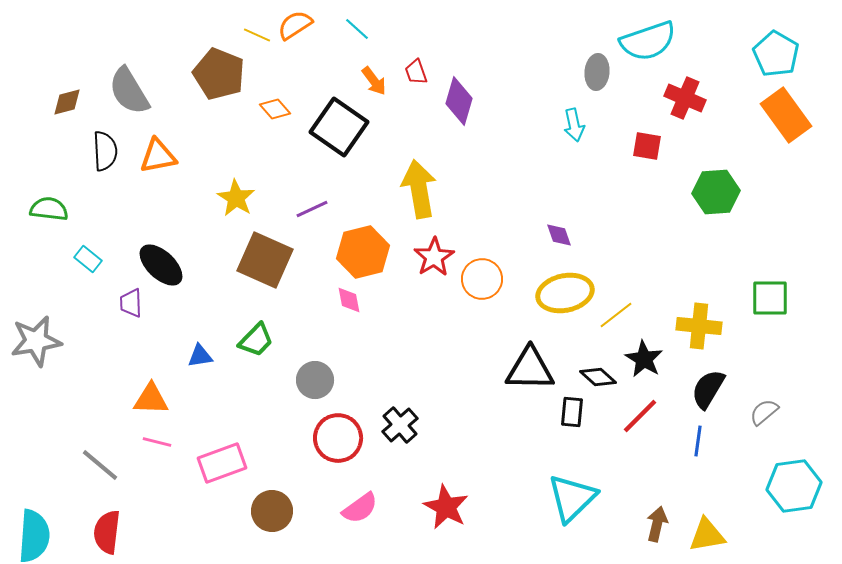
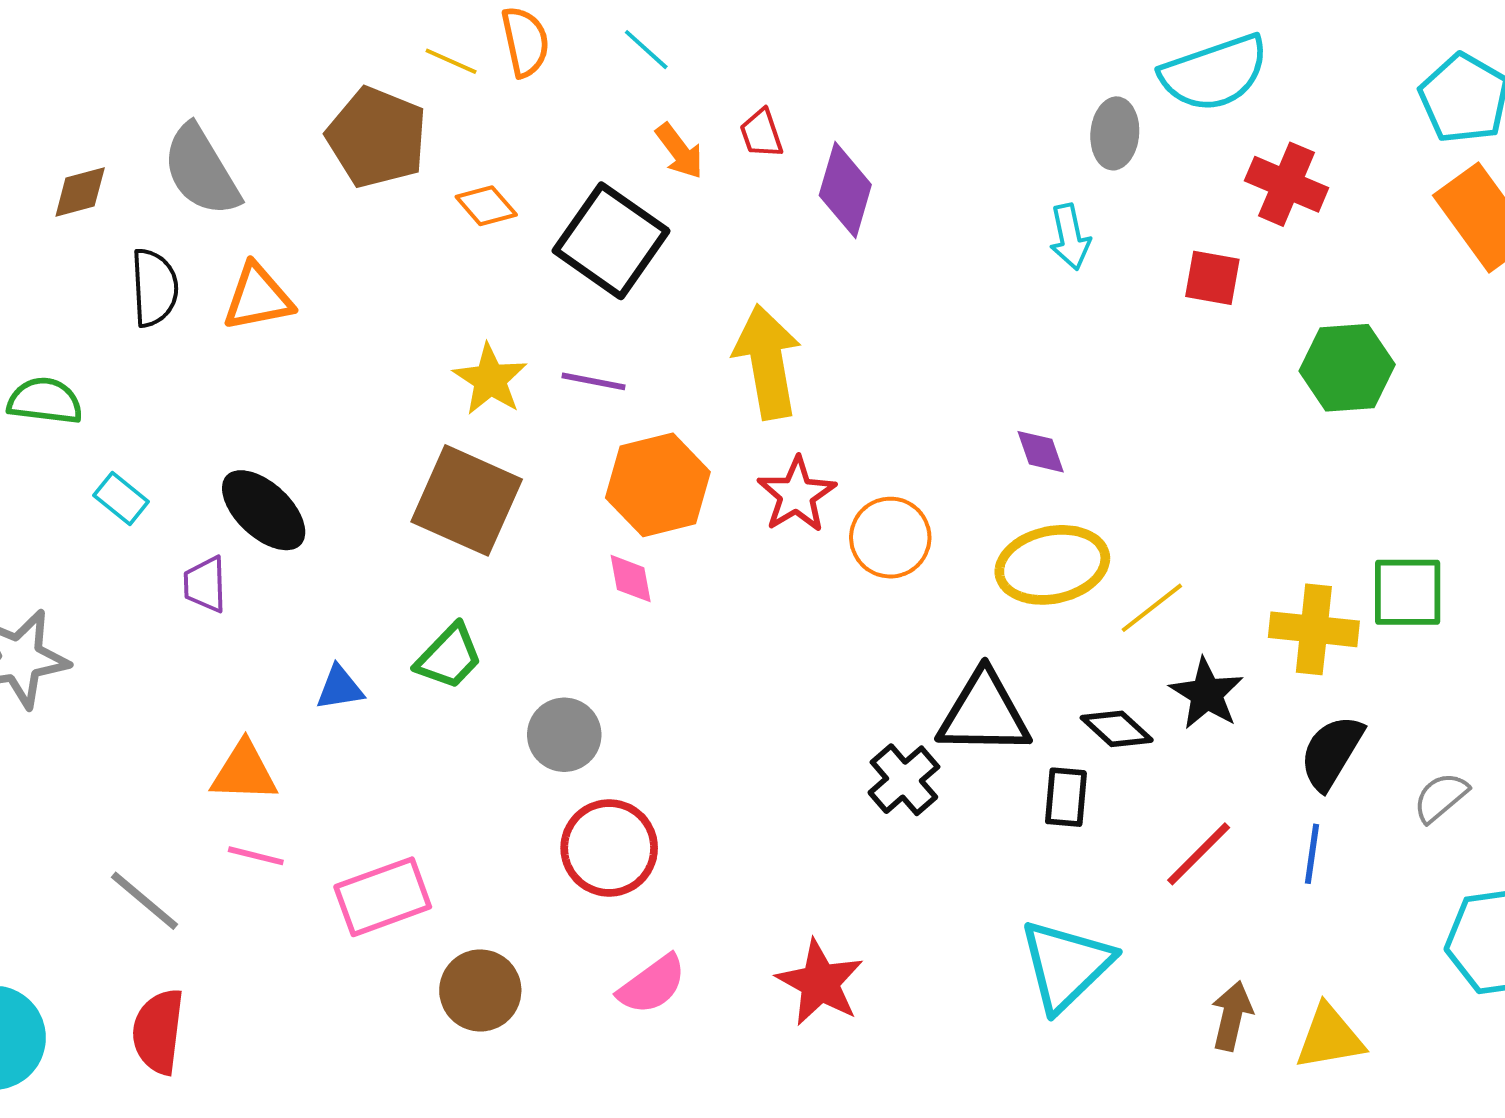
orange semicircle: (295, 25) -> (525, 42), turned 111
yellow star: (236, 198) -> (490, 379), moved
purple line: (312, 209) -> (594, 381), moved, turned 36
green square: (770, 298) -> (1408, 592), moved
red line: (640, 416) -> (1199, 854), moved
black cross: (400, 425) -> (904, 780), moved

